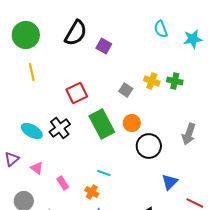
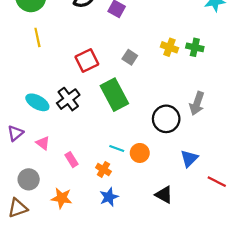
gray square: (126, 90) -> (130, 57), moved
orange circle: (132, 123) -> (140, 153), moved
gray arrow: (189, 134) -> (197, 103), moved

